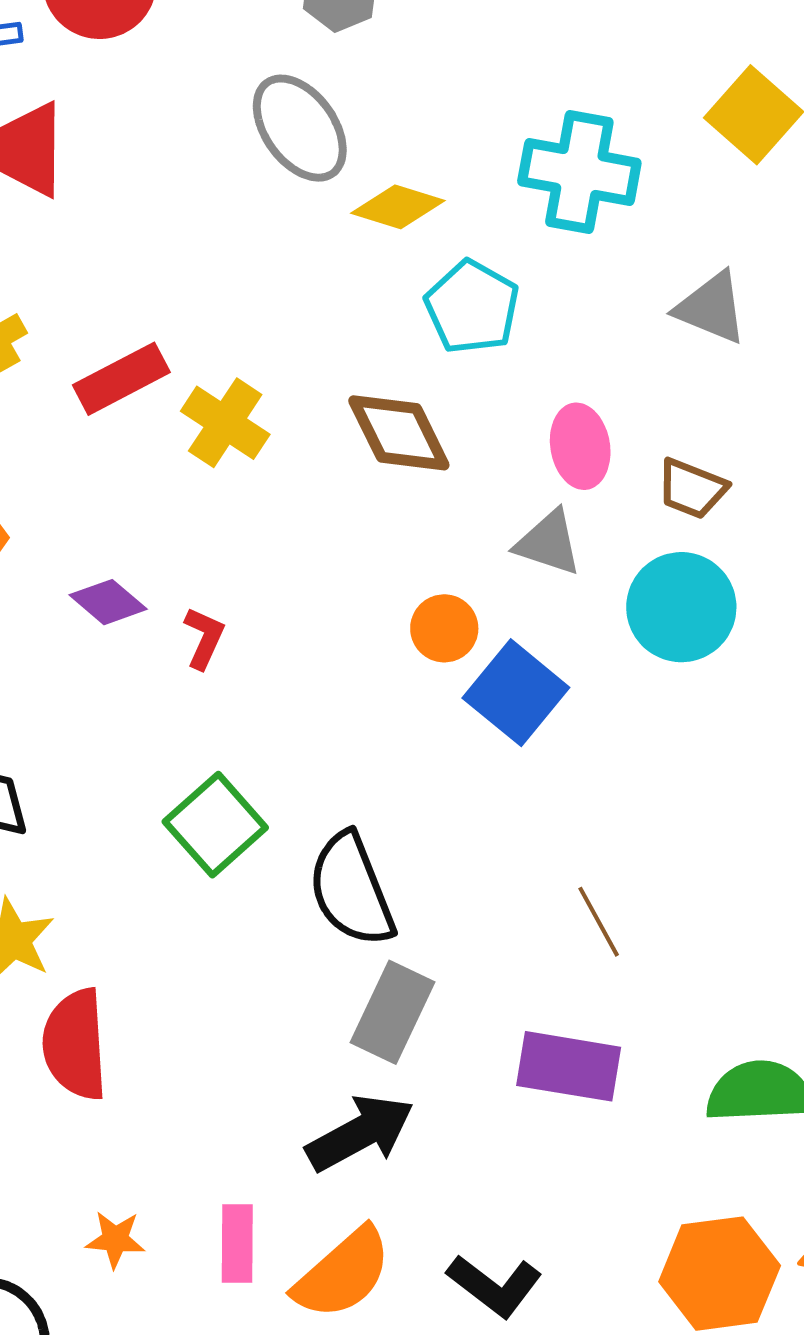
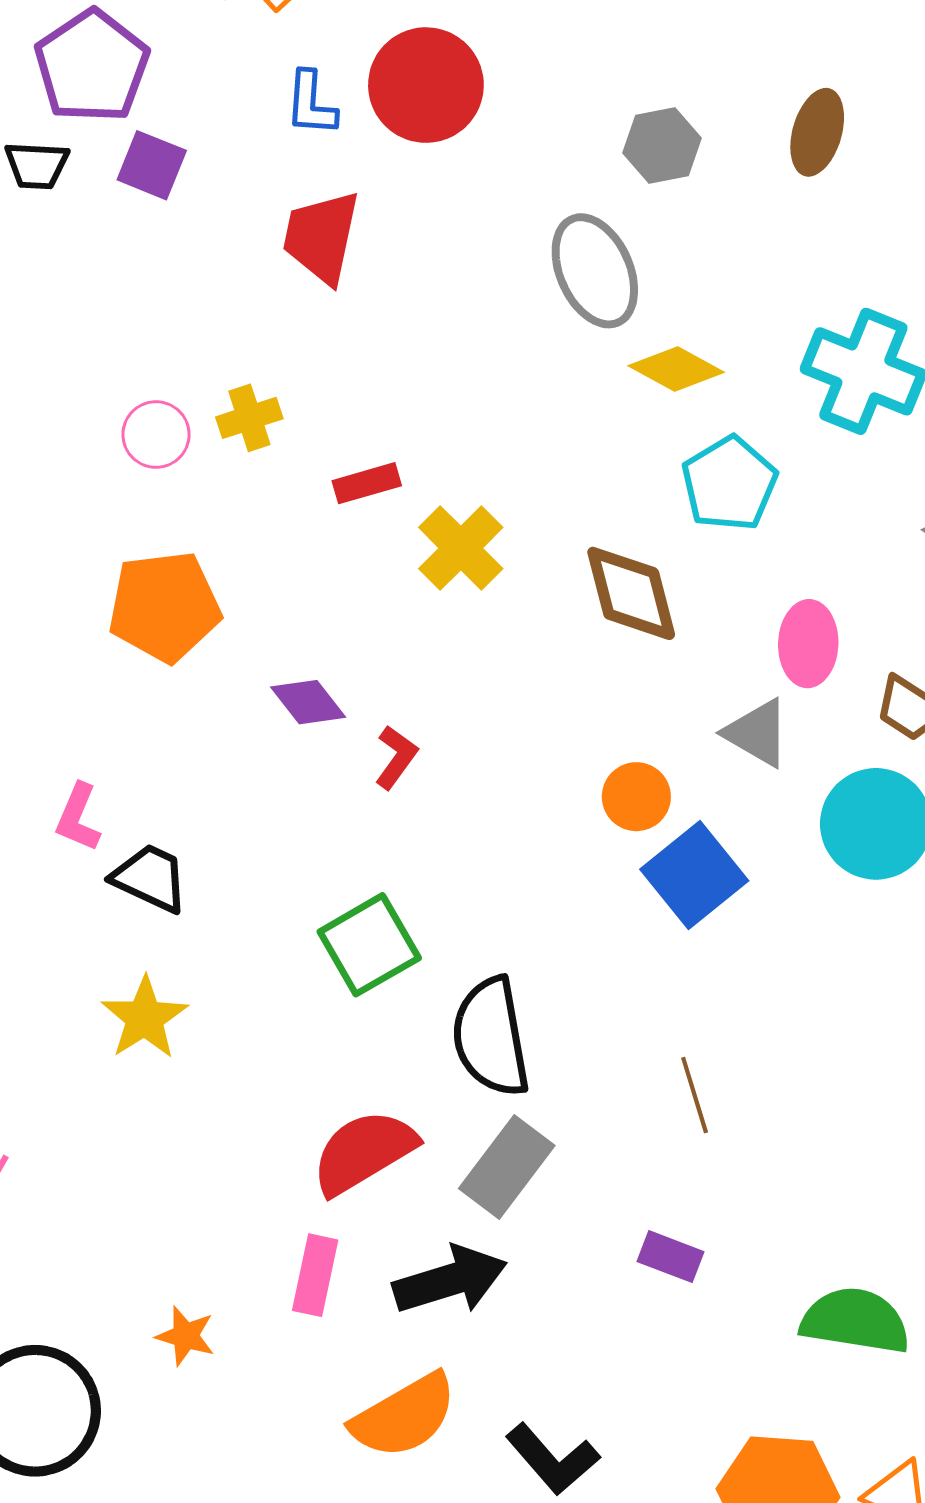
red rectangle: (121, 379) -> (367, 483), size x0.7
brown line: (599, 922) -> (695, 1095), moved
red semicircle: (75, 1044) -> (364, 1152), moved, turned 51
purple rectangle: (569, 1066) -> (670, 1257), size x0.6
pink rectangle: (237, 1244) -> (315, 1275), moved

